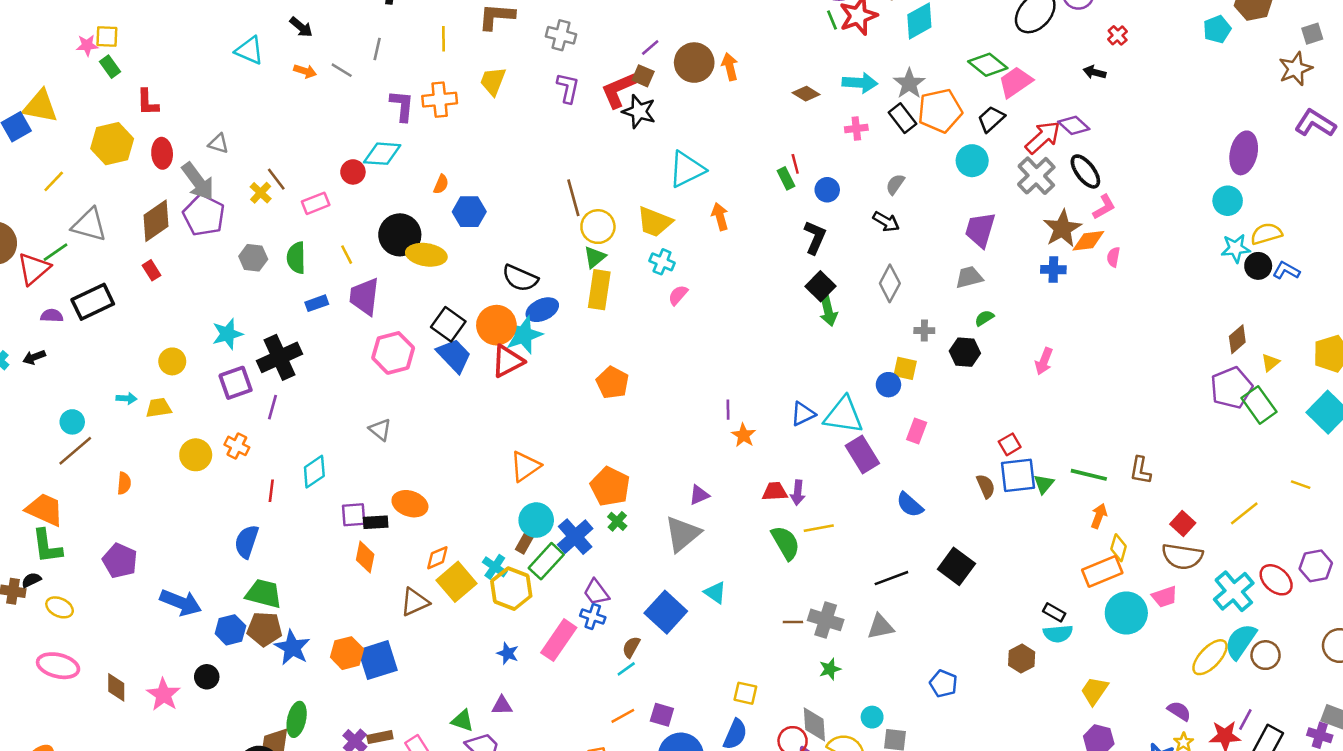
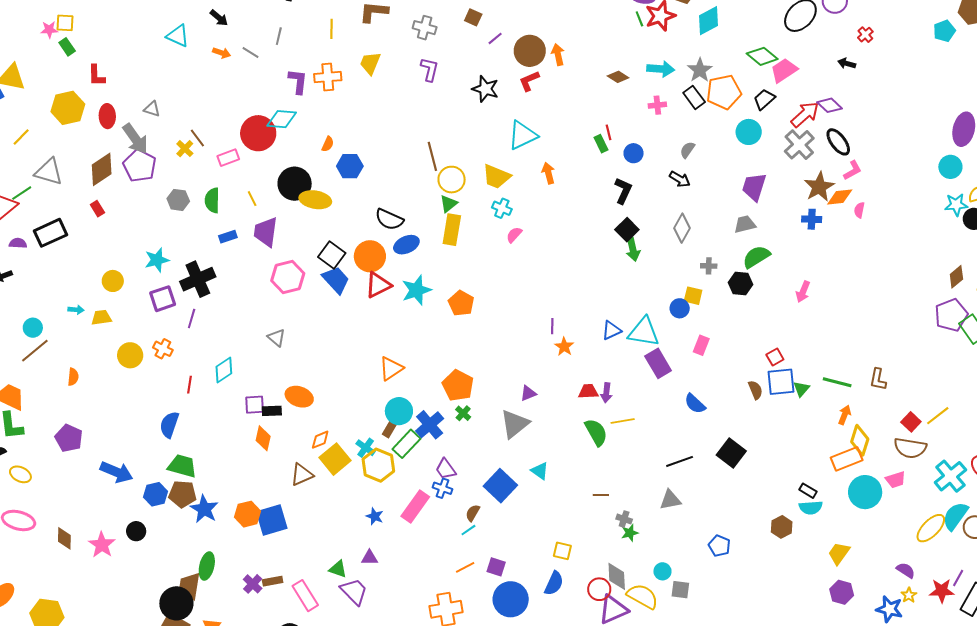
brown square: (643, 76) -> (473, 17), moved
red L-shape: (619, 90) -> (529, 81), moved, size x0.7
red circle: (353, 172) -> (258, 133), size x1.8
green semicircle: (984, 318) -> (756, 257), size x1.8
cyan star: (524, 335) -> (416, 290), moved
yellow line: (1244, 513) -> (938, 416), moved
yellow diamond: (1119, 548) -> (860, 440), size x1.4
gray cross: (826, 620) -> (624, 519), moved, size x0.6

